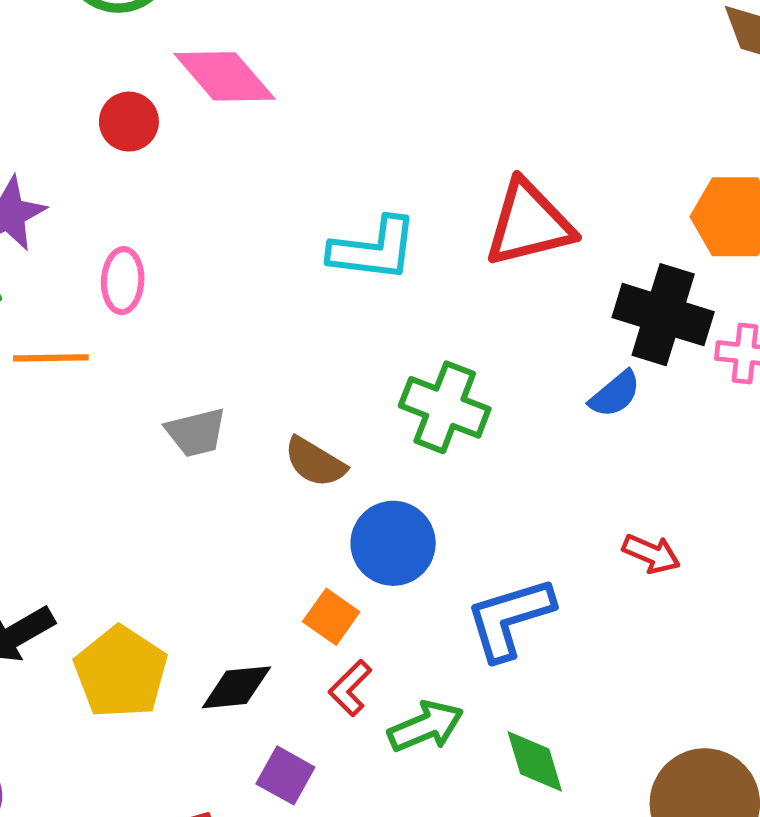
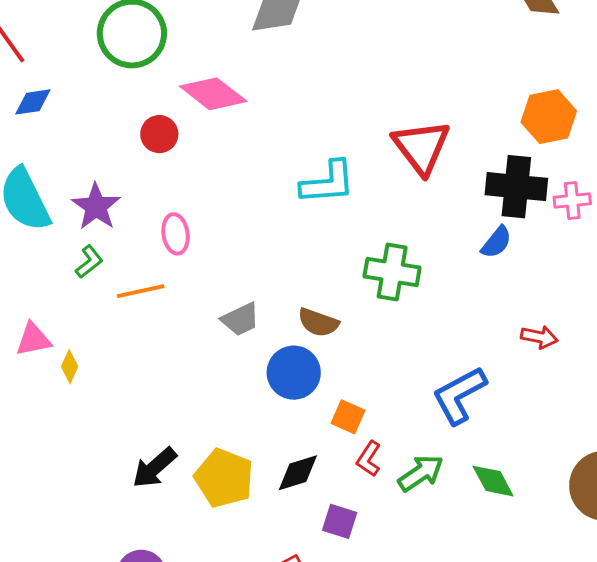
red triangle: (529, 224) -> (421, 147), turned -42
blue circle: (393, 543) -> (294, 373), moved

